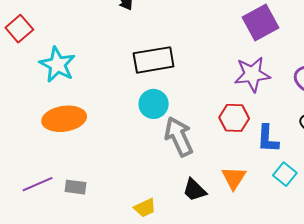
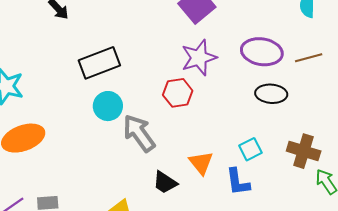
red hexagon: (234, 118) -> (178, 93), moved
blue L-shape: (268, 139) -> (238, 182), moved
cyan square: (285, 174) -> (250, 149), turned 35

